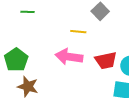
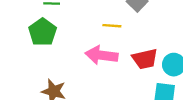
green pentagon: (16, 60) -> (43, 32), moved

